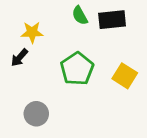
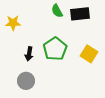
yellow star: (32, 32) -> (13, 23), moved
black arrow: (19, 58) -> (29, 54), moved, turned -32

